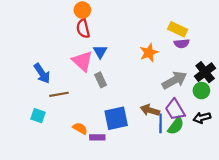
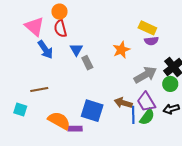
pink triangle: (82, 61) -> (34, 26), moved
blue arrow: (42, 73) -> (45, 50), moved
gray rectangle: (101, 80) -> (87, 63), moved
blue square: (116, 118) -> (92, 111), turned 30
orange semicircle: (80, 128) -> (59, 121), size x1.6

